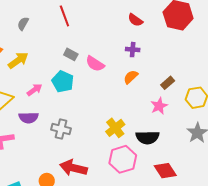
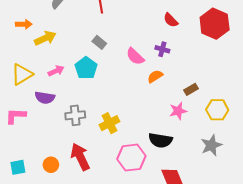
pink semicircle: (95, 64) -> (135, 56), moved
yellow cross: (115, 128) -> (109, 123), moved
gray cross: (61, 129) -> (75, 115), turned -30
red arrow: (73, 168) -> (80, 157), turned 40

